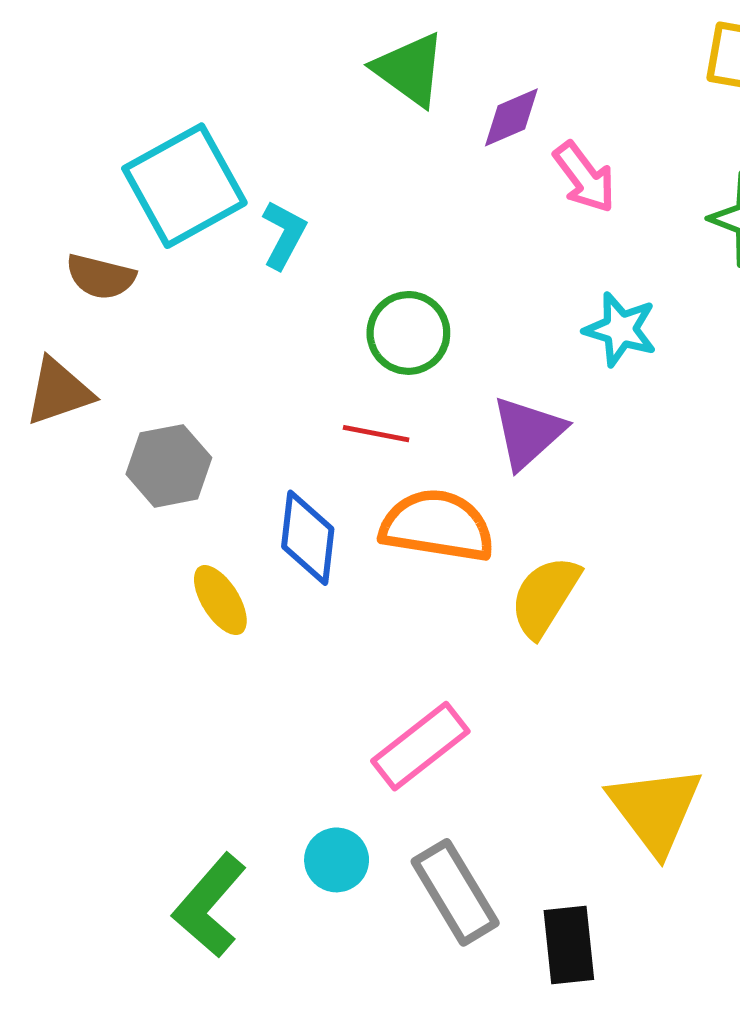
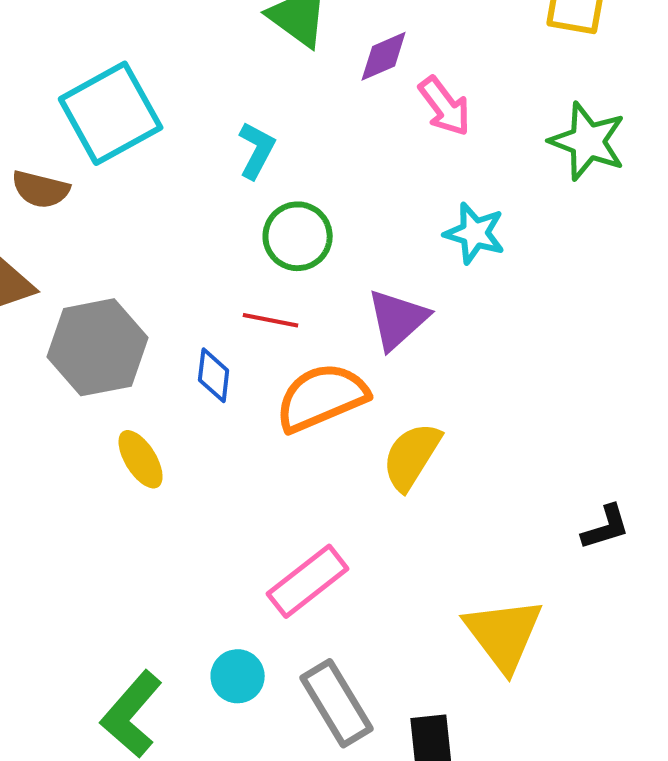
cyan L-shape: (284, 235) -> (257, 150), moved
gray hexagon: (169, 466) -> (98, 347), size x1.4
orange semicircle: (437, 526) -> (322, 397), turned -32
blue diamond: (308, 538) -> (214, 375), moved, size x0.7

